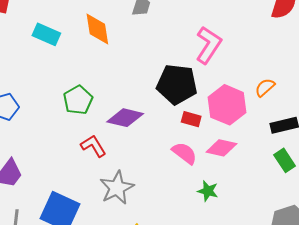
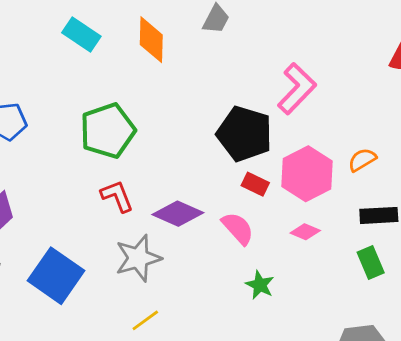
green pentagon: (78, 100) -> (108, 131), size x1.4
purple diamond: (125, 118) -> (178, 214), moved
pink diamond: (221, 148) -> (305, 232), moved, size x0.7

